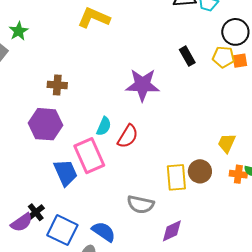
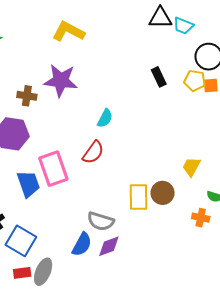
purple star: (143, 85) -> (61, 81), moved
cyan semicircle: (104, 126) -> (105, 118), moved
orange cross: (238, 174) -> (201, 218), moved
purple diamond: (172, 231) -> (109, 246), moved
blue semicircle: (104, 232) -> (82, 244), moved, turned 80

